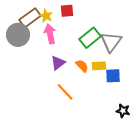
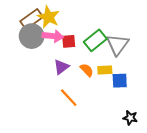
red square: (67, 11) -> (69, 41), moved
yellow star: (46, 16) -> (49, 17), size x1.5
pink arrow: (50, 34) -> (53, 36), turned 108
gray circle: (18, 35) -> (32, 36), moved

